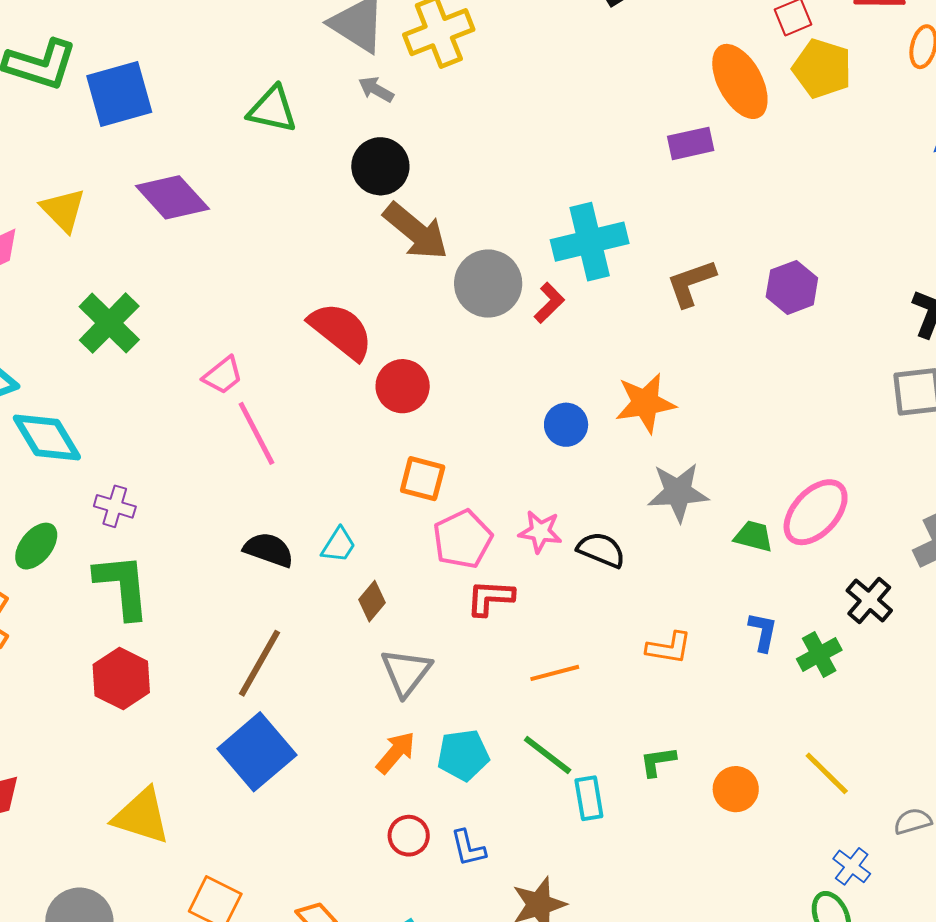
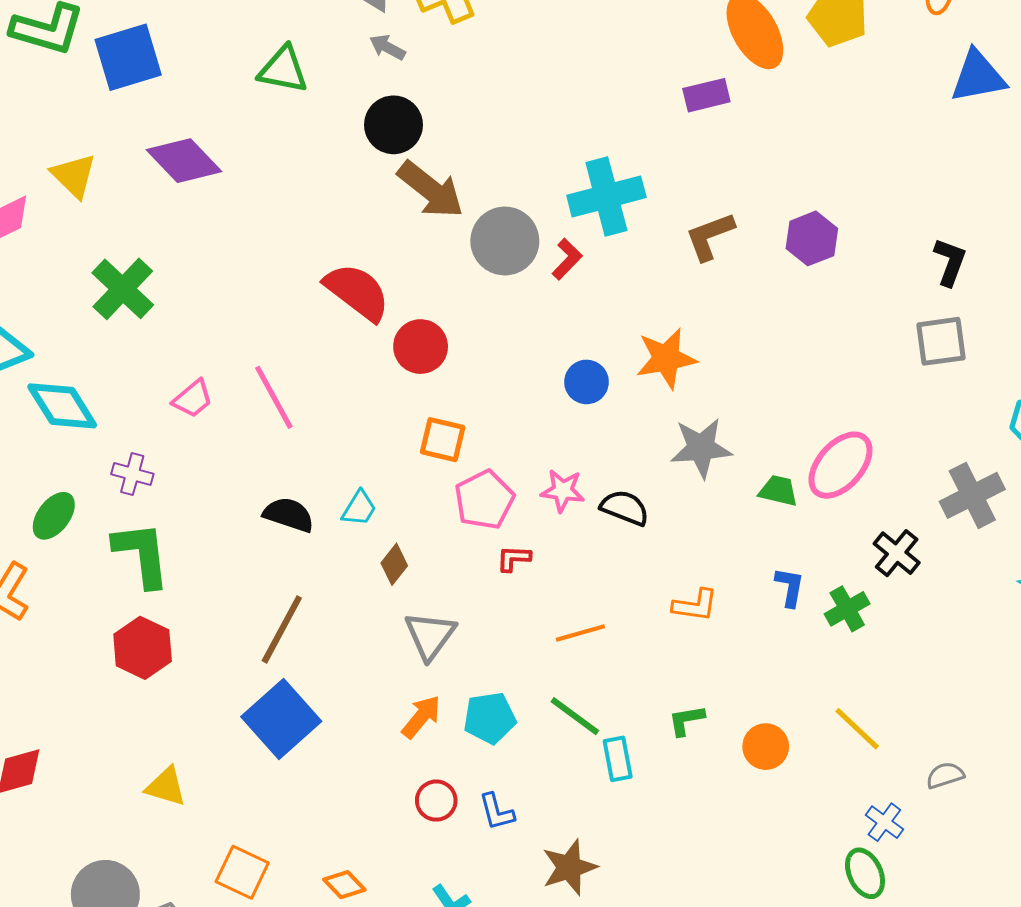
pink trapezoid: (223, 375) -> (193, 399), moved
red L-shape: (490, 598) -> (514, 558), size x0.7
yellow triangle: (142, 816) -> (166, 787), size x0.7

